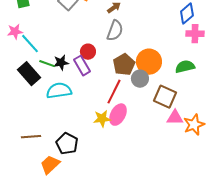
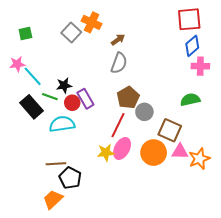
red circle: (88, 52) -> (72, 103), moved
orange circle: (149, 62) -> (154, 153), moved
black star: (61, 63) -> (64, 85), moved
brown line: (31, 137) -> (56, 164), moved

